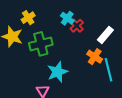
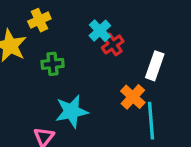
white rectangle: (105, 35) -> (155, 66), turned -30
green cross: (41, 44) -> (53, 64), size x0.6

